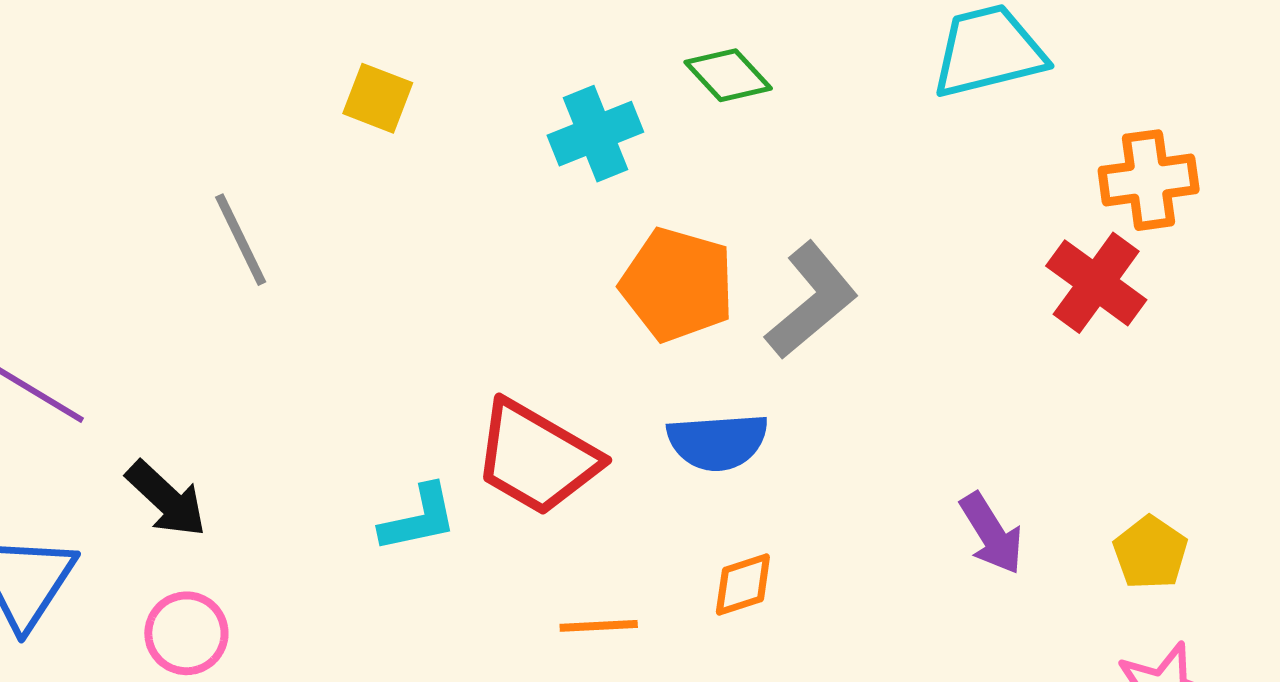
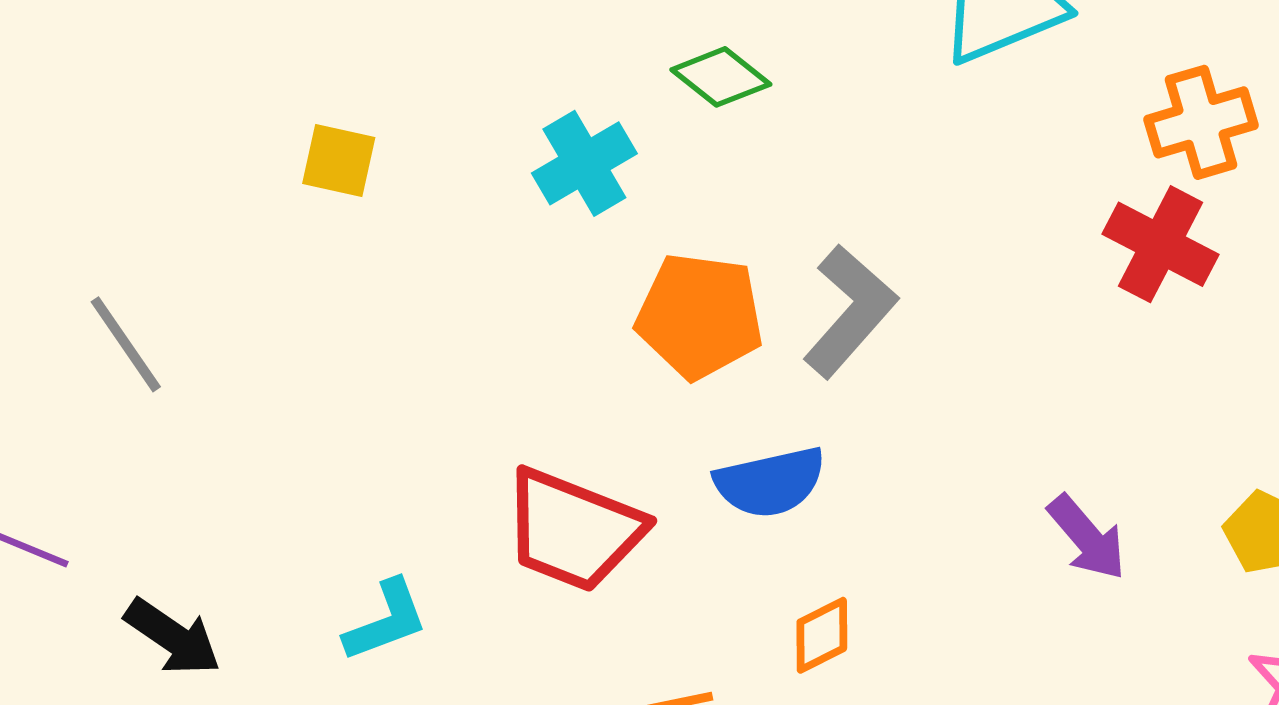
gray line: (241, 240) -> (126, 344), moved
cyan L-shape: (419, 518) -> (386, 621), moved

